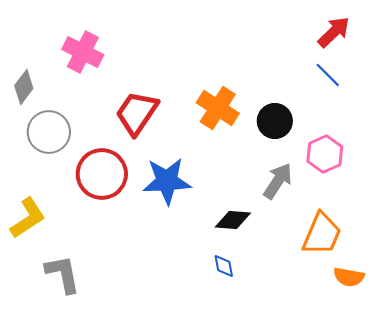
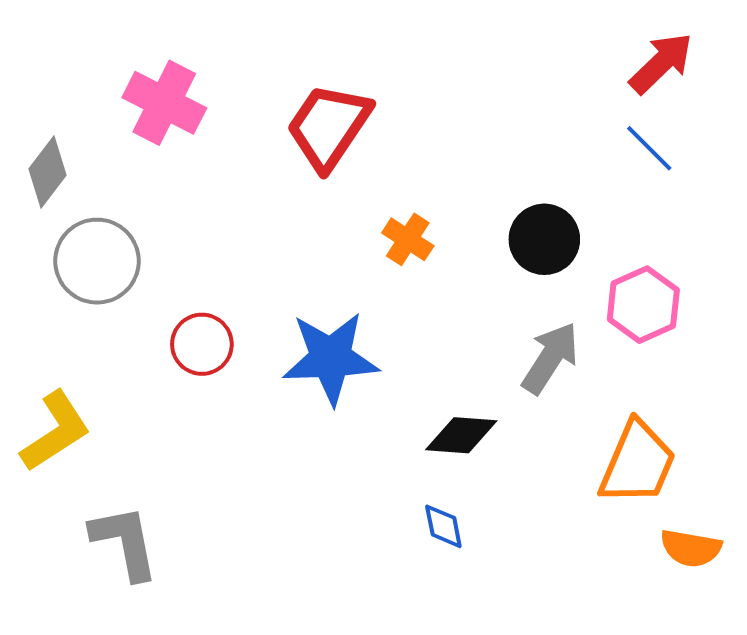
orange cross: (218, 108) -> (408, 239), moved, size x0.6
red trapezoid: (137, 113) -> (329, 126), moved
red circle: (102, 174) -> (202, 344), size x0.6

